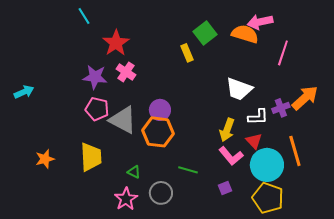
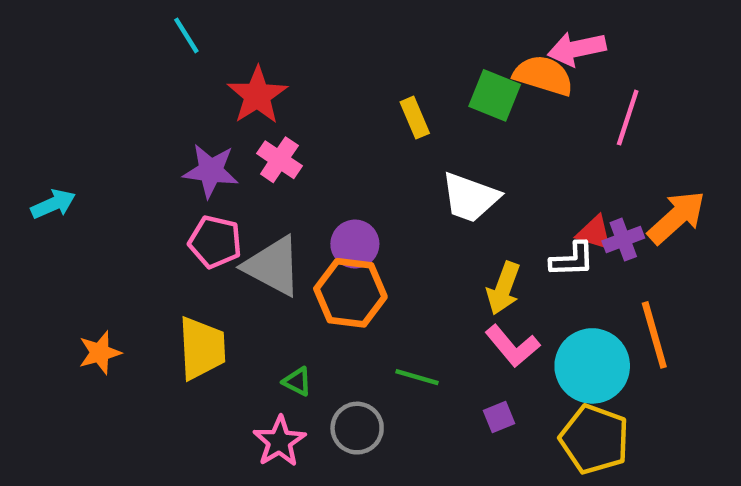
green square: (205, 33) -> (495, 95), moved, turned -30
white trapezoid: (239, 89) -> (470, 197), moved
red triangle: (254, 141) -> (594, 233), moved, turned -30

